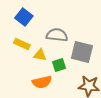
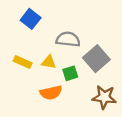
yellow rectangle: (22, 44) -> (23, 62), moved
gray square: (82, 52) -> (96, 59), turned 35

